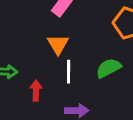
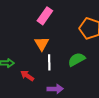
red arrow: (36, 91) -> (27, 76), turned -56

